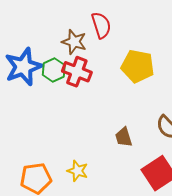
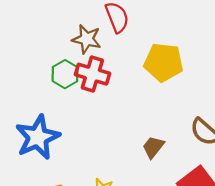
blue star: (23, 67) -> (38, 137), moved
brown trapezoid: (124, 137) -> (153, 147), turned 60

